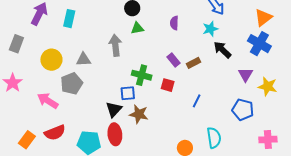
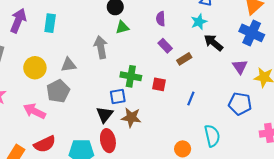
purple rectangle: (173, 60) -> (165, 46), moved

